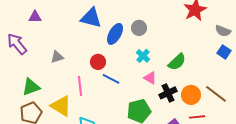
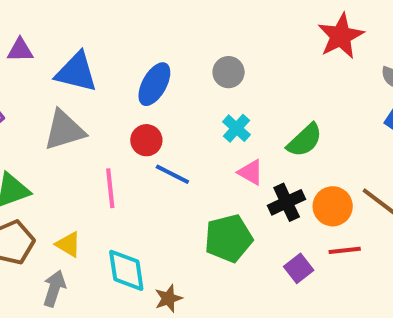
blue triangle: (91, 18) -> (76, 72), moved
blue ellipse: (115, 34) -> (154, 84), moved
gray triangle: (57, 57) -> (64, 130), size x1.6
yellow triangle: (61, 106) -> (68, 244), moved, size x0.6

